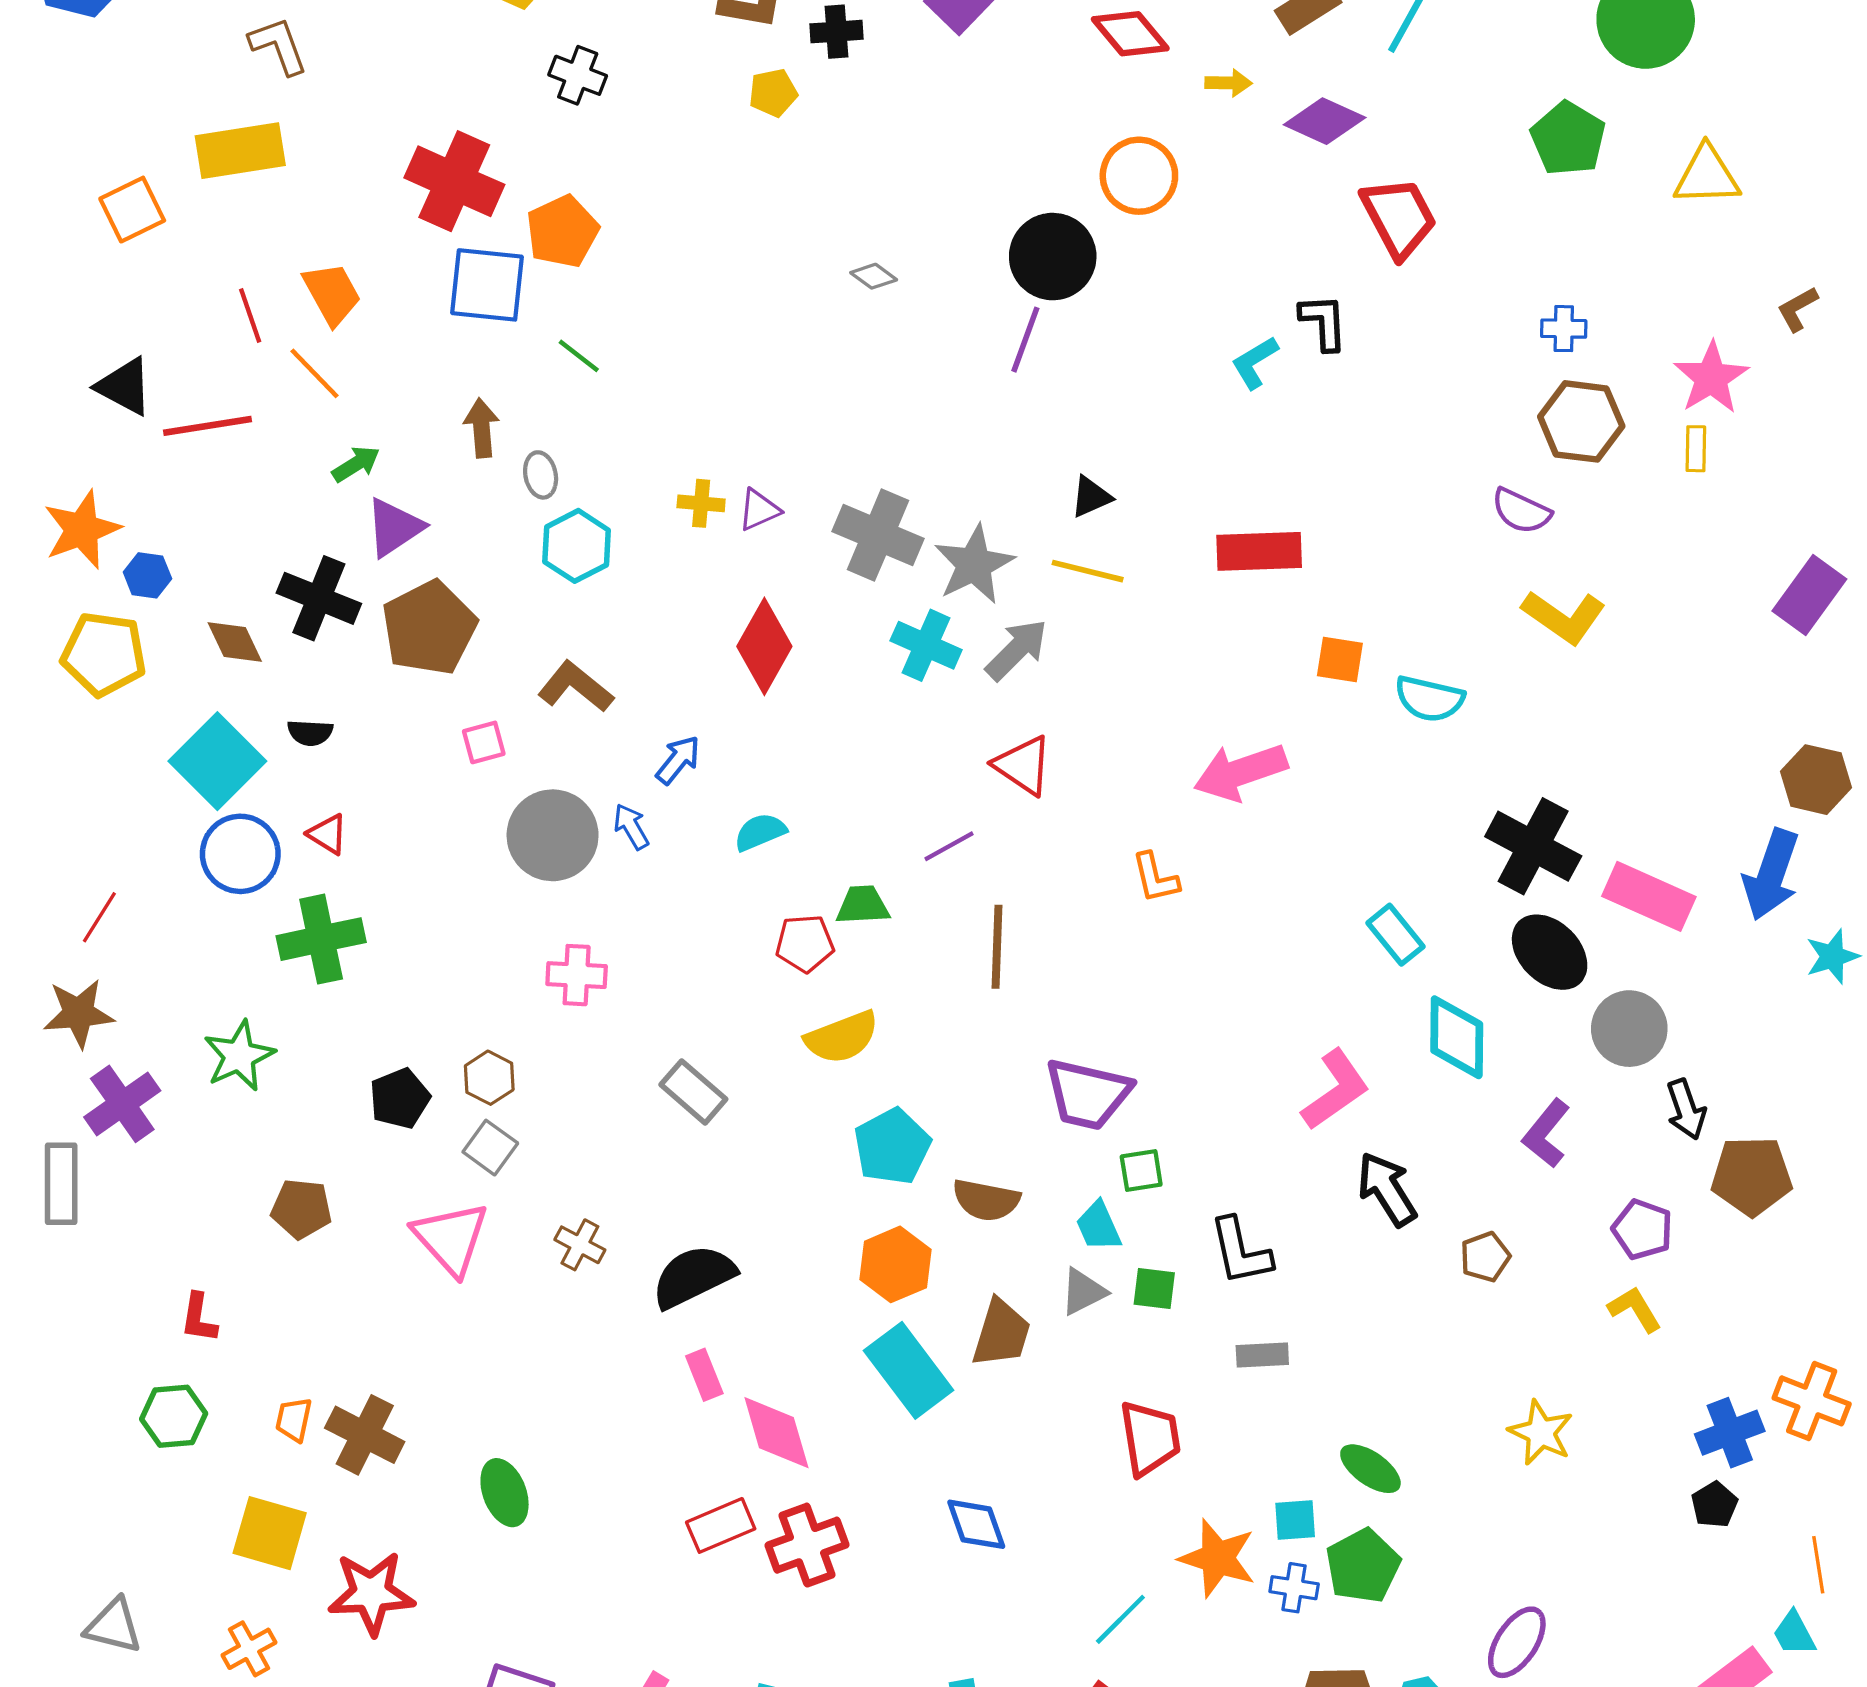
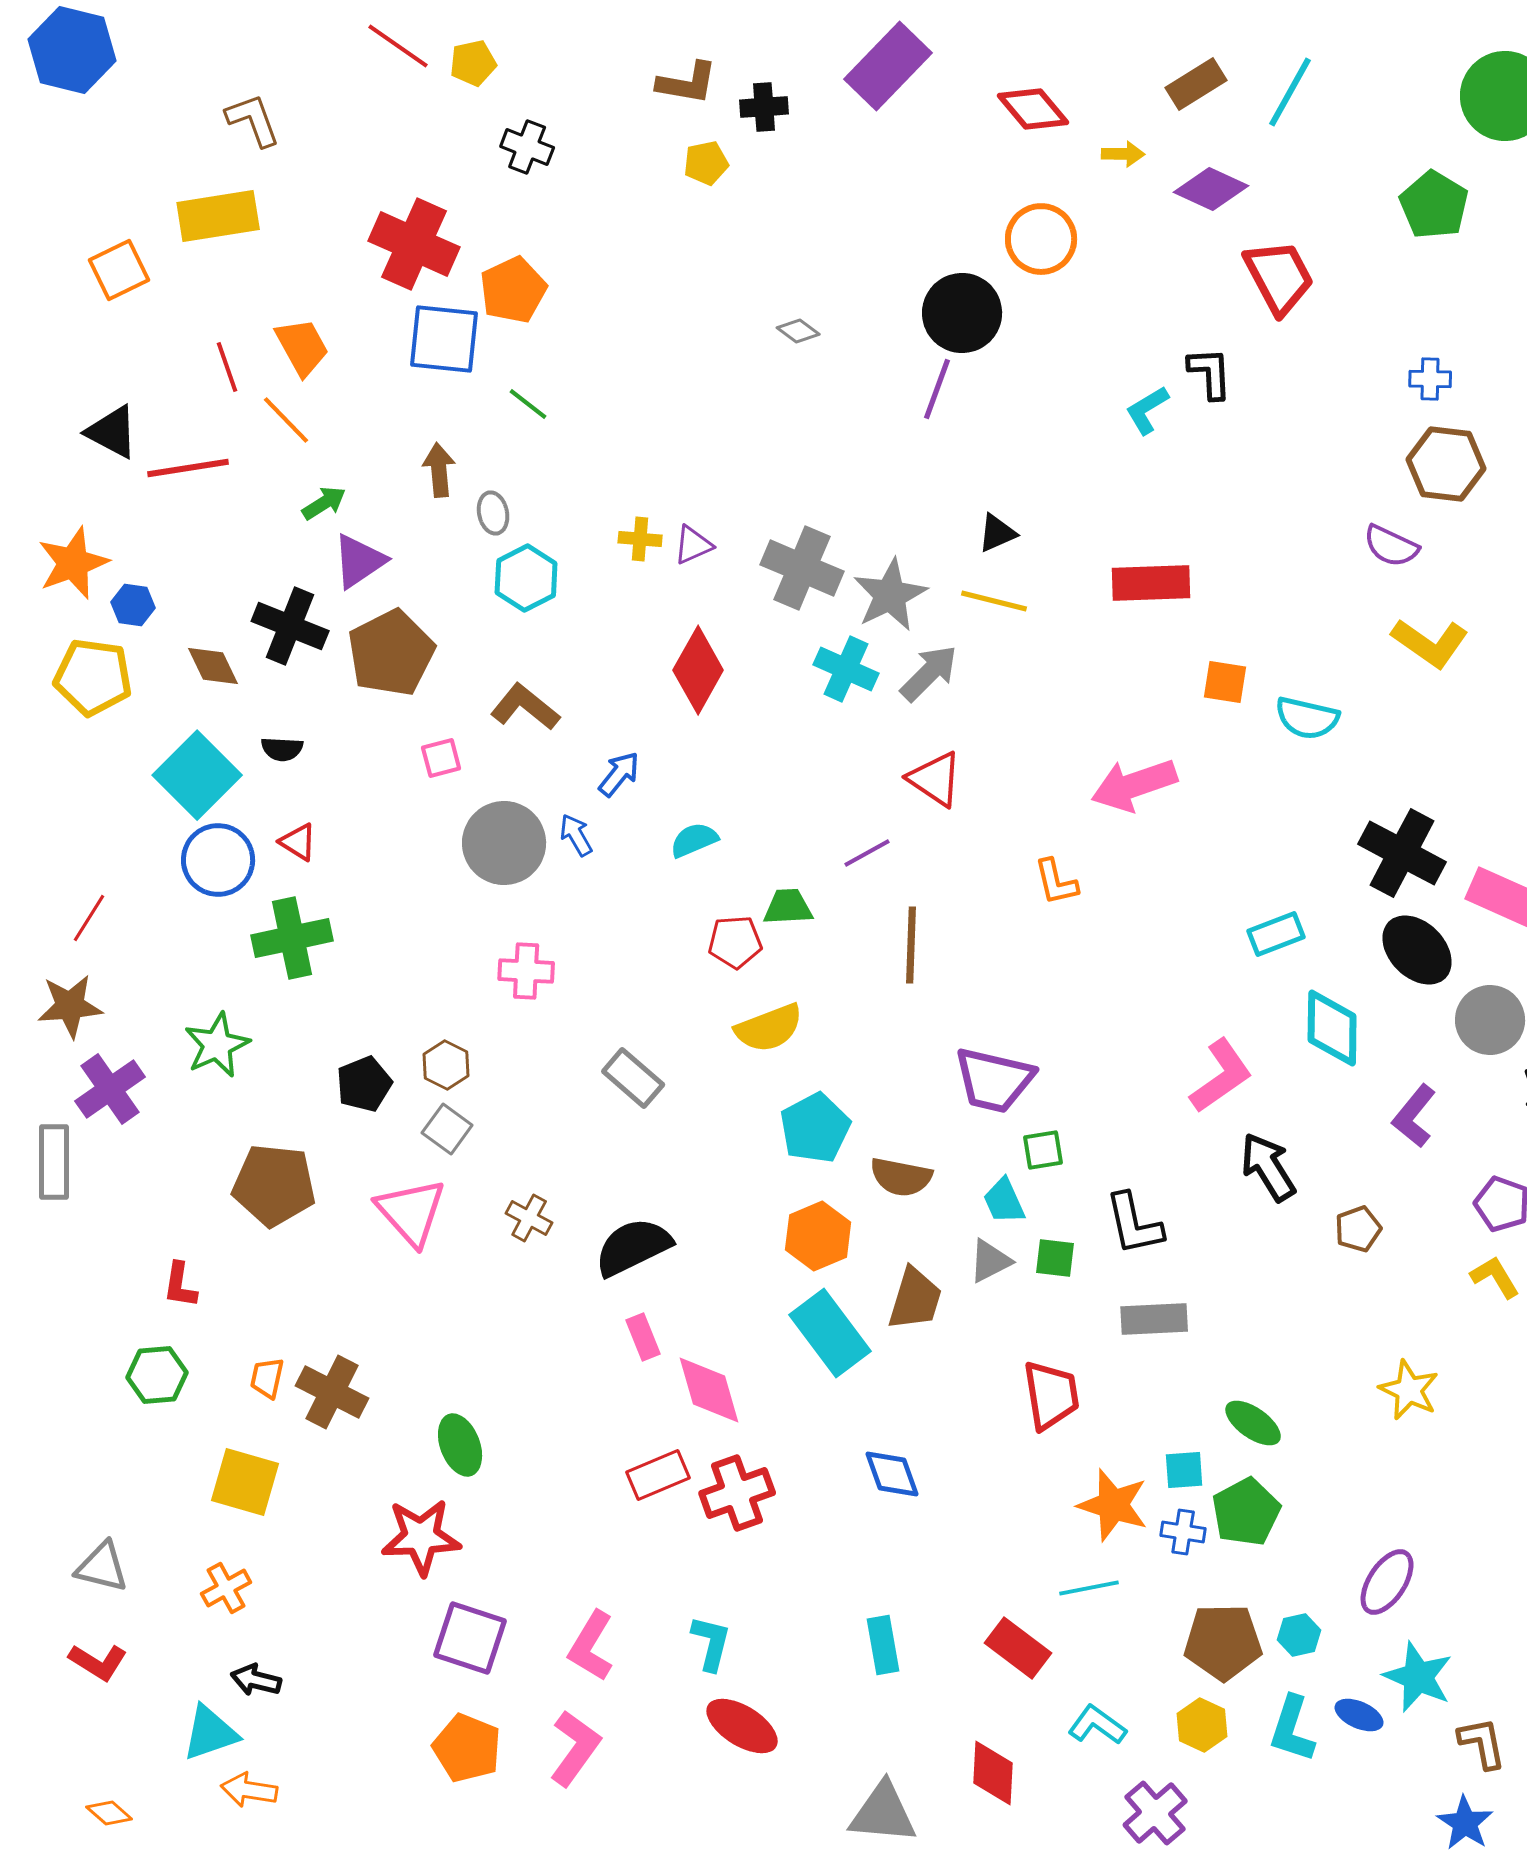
cyan rectangle: (1396, 935) -> (1276, 934), turned -72
brown pentagon: (301, 1209) -> (274, 1185), size x1.5
gray rectangle: (1262, 1355) -> (1154, 1319), size x1.4
red star: (371, 1593) -> (421, 1537), moved
cyan line: (1120, 1619) -> (1089, 1588), moved, turned 34

